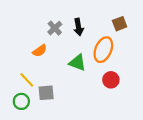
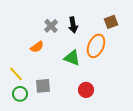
yellow line: (27, 80) -> (16, 74), moved
red circle: (111, 80) -> (86, 90), moved

